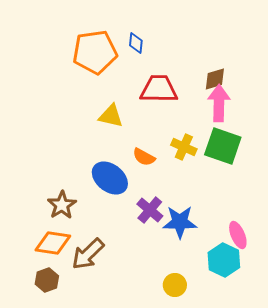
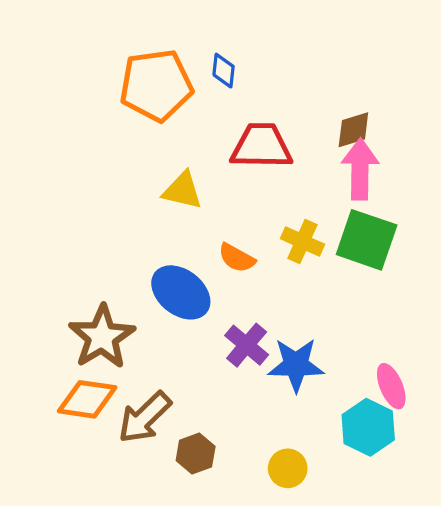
brown star: (62, 205) -> (102, 337), size x1.4
brown hexagon: (47, 280) -> (196, 454), moved

